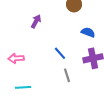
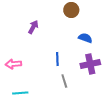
blue line: (60, 53) -> (57, 59), turned 40

